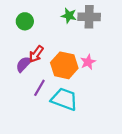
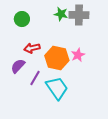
red arrow: (36, 54) -> (32, 48), turned 42
purple semicircle: (24, 64) -> (18, 66), moved
cyan trapezoid: (64, 99) -> (57, 88), turned 35

